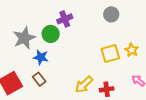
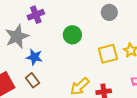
purple cross: (65, 19) -> (36, 15), moved
green circle: (51, 34) -> (72, 35), moved

